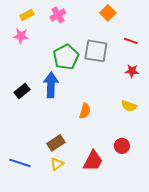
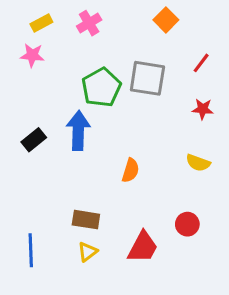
red line: (131, 41) -> (201, 63), turned -72
brown rectangle: (56, 143) -> (86, 220), turned 42
blue line: (20, 163) -> (31, 250), turned 70

